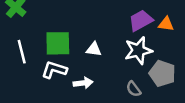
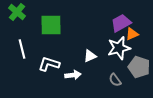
orange triangle: (166, 24) -> (132, 34), moved, turned -32
green square: (58, 43) -> (51, 25), moved
white triangle: (94, 49) -> (90, 56), moved, turned -32

